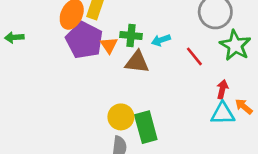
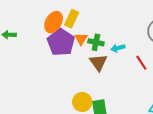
orange triangle: (109, 45) -> (81, 39), moved
brown triangle: (137, 62) -> (98, 62), turned 42

